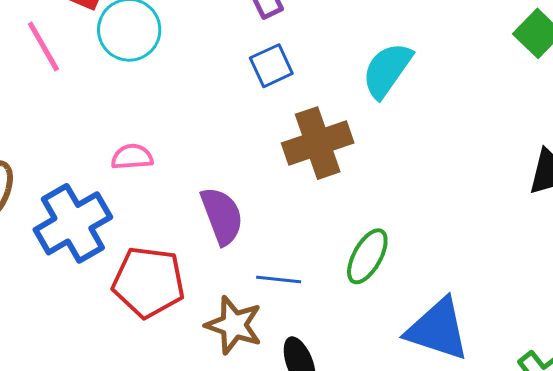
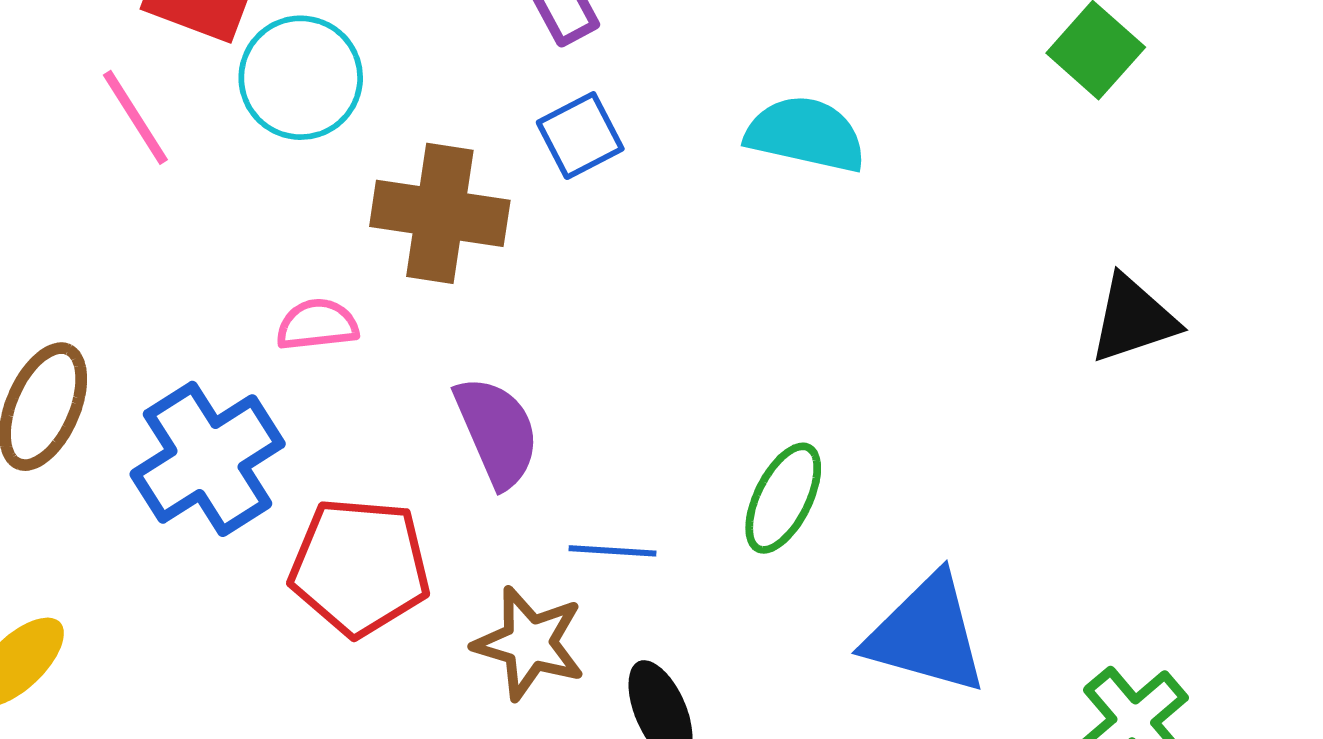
cyan semicircle: (387, 70) -> (806, 134), turned 70
brown cross: (318, 143) -> (440, 213), moved, turned 30

